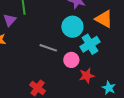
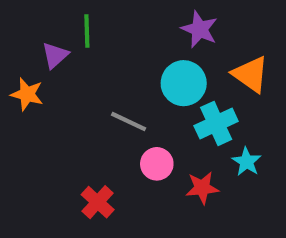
pink circle: (71, 60) -> (157, 164), moved
cyan star: (109, 88) -> (246, 162), moved

